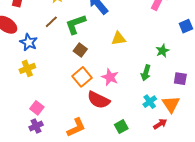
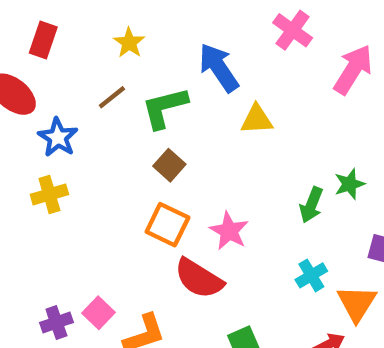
yellow triangle: (119, 39) -> (257, 119), moved
green arrow: (146, 73) -> (311, 205), moved
orange square: (82, 77) -> (167, 225), turned -30
cyan cross: (150, 102) -> (311, 275), moved
pink square: (37, 108) -> (99, 313), moved

